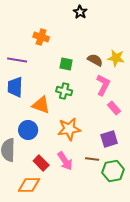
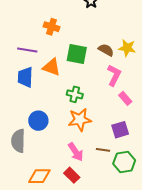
green square: (66, 64) -> (77, 54), size x1.5
green cross: (64, 91) -> (75, 94), moved
orange triangle: (41, 105) -> (51, 67), moved
red rectangle: (41, 163) -> (72, 175), moved

